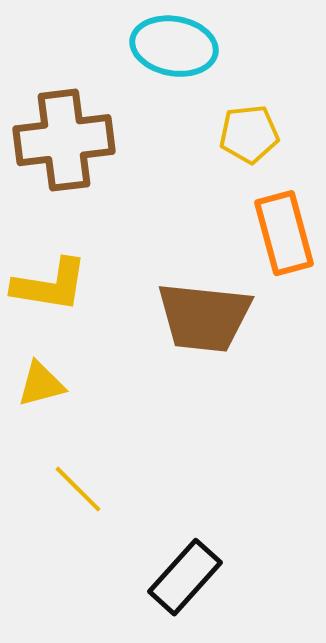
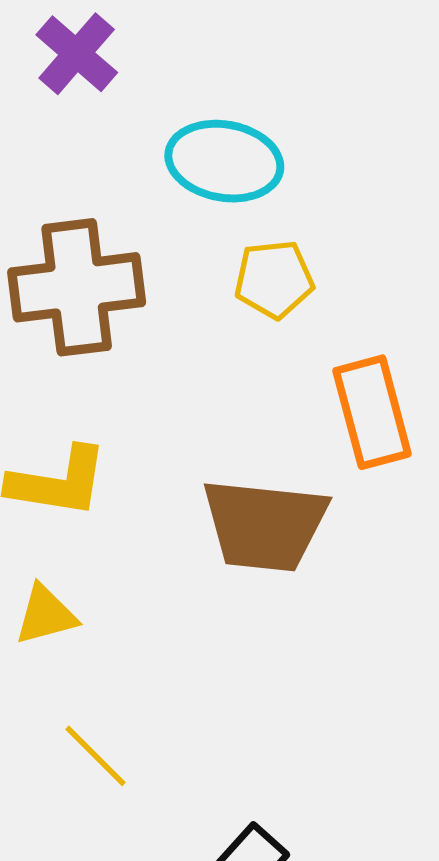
yellow pentagon: (249, 134) -> (274, 279), moved

